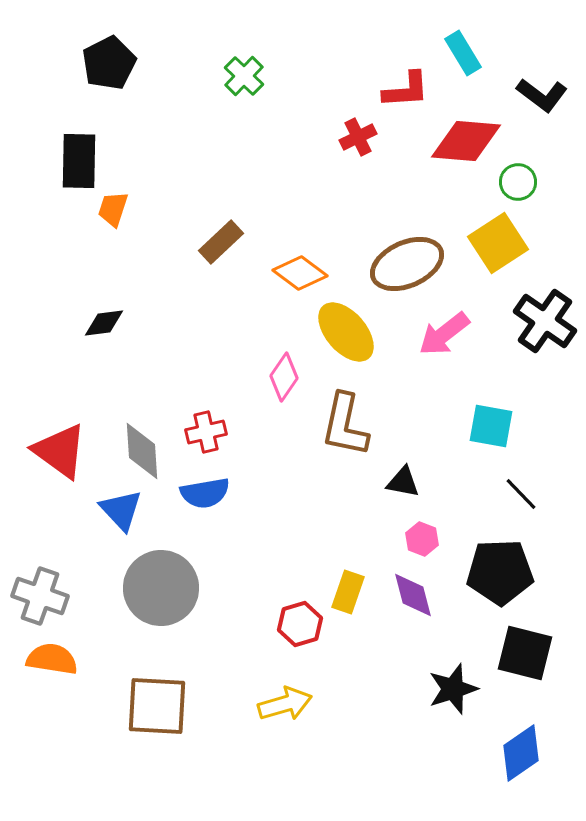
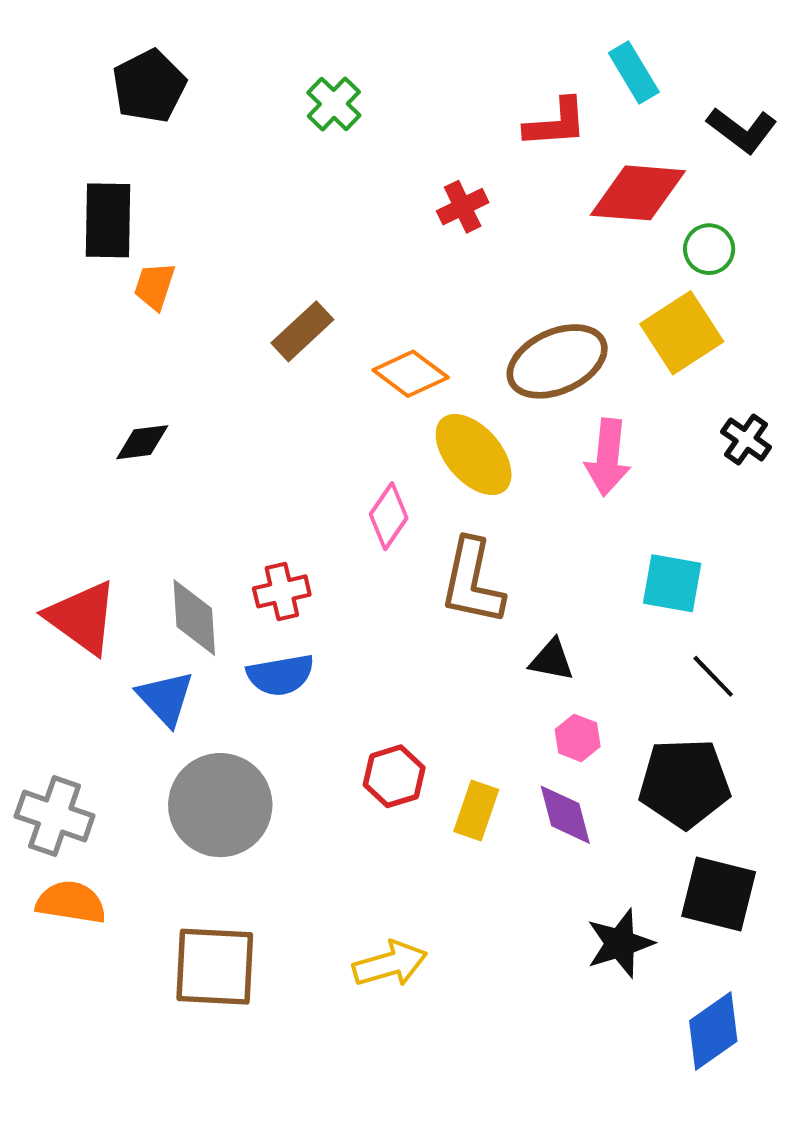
red cross: (358, 137) -> (463, 207), moved
black cross: (545, 321) -> (746, 439), size x0.6
pink arrow: (444, 334) -> (608, 457), turned -46
red hexagon: (300, 624) -> (394, 776), moved

